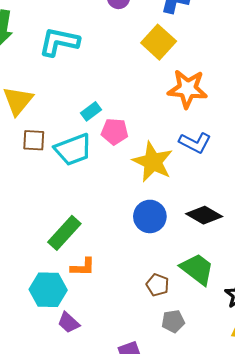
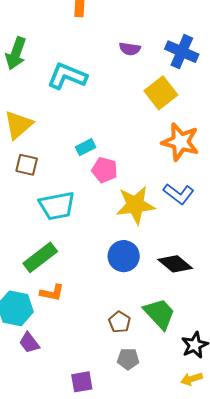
cyan trapezoid: (73, 150) -> (57, 206), moved
yellow star: (153, 162) -> (135, 205), turned 30

